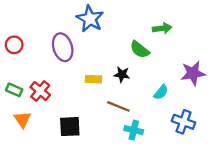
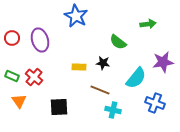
green arrow: (162, 28) -> (148, 24), moved
purple ellipse: (63, 47) -> (40, 40), moved
cyan semicircle: (161, 92) -> (136, 78), size x1.6

